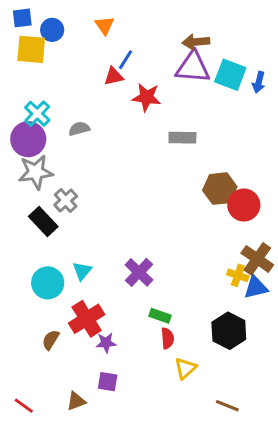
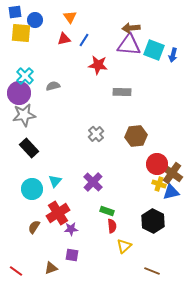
red triangle: (114, 76) -> (64, 39), moved
brown hexagon: (220, 189) -> (136, 136), moved
gray cross: (66, 201) -> (96, 134), moved
red circle: (244, 205) -> (157, 164), moved

